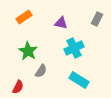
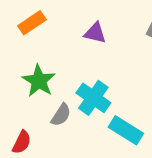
cyan cross: (74, 48) -> (93, 98), moved, turned -30

